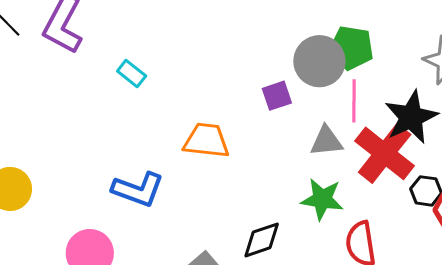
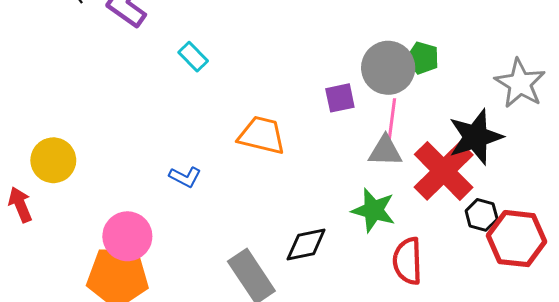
green pentagon: (351, 48) -> (423, 58), size x0.7
pink line: (354, 101) -> (392, 120), moved
blue L-shape: (138, 189) -> (185, 177), size x0.6

